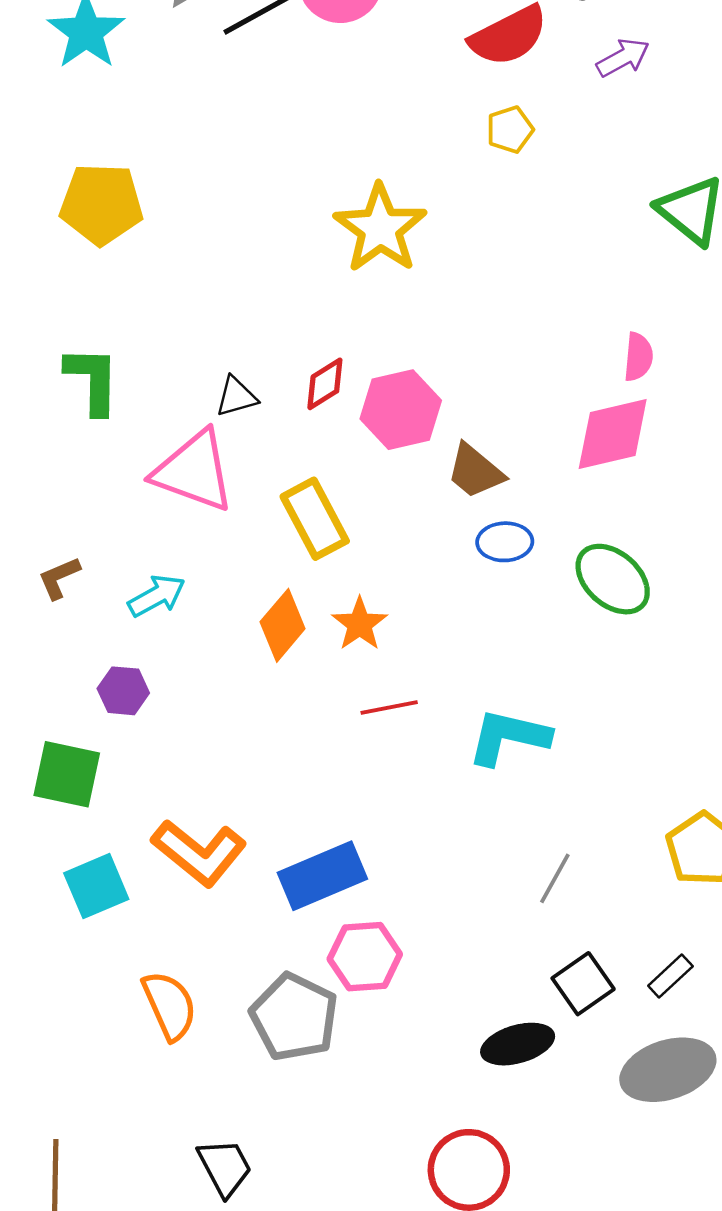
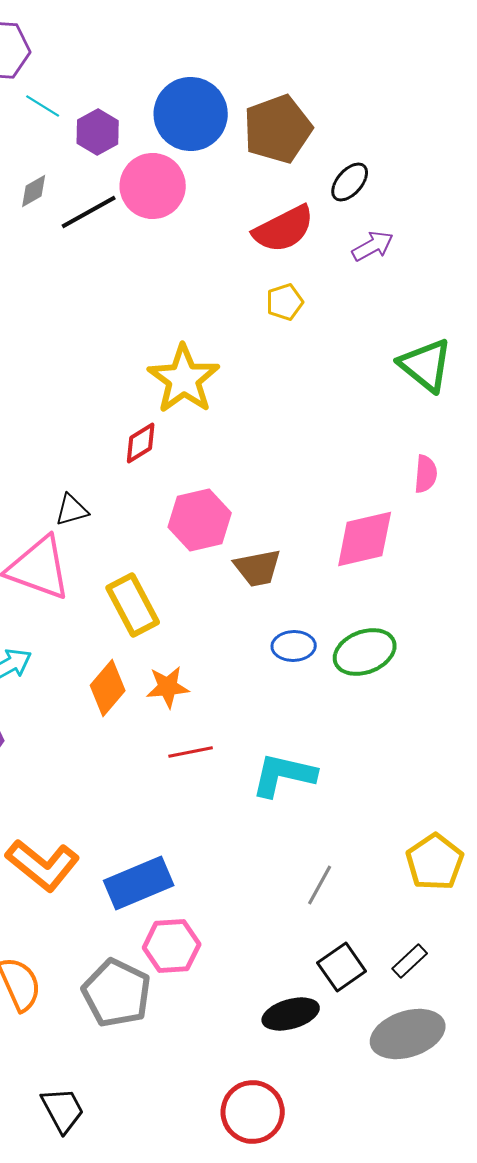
pink semicircle: (638, 357) -> (426, 474), moved
red diamond: (325, 384) -> (141, 443), moved
brown trapezoid: (475, 471) -> (258, 568), turned -51
blue ellipse: (505, 542) -> (294, 646), moved
green ellipse: (613, 579) -> (365, 652), turned -62
orange star: (360, 624) -> (168, 687), turned 30

